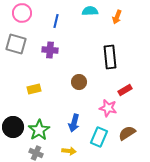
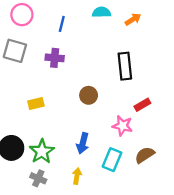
orange arrow: (117, 17) -> (133, 19), turned -144
yellow arrow: (69, 151) -> (77, 176), turned -88

